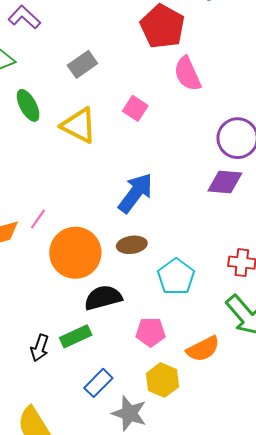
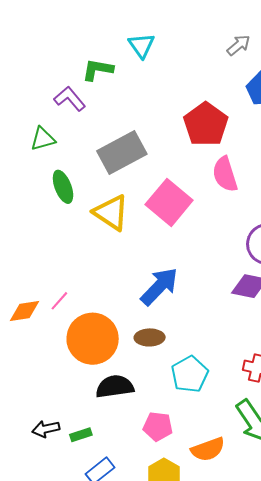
gray rectangle: (82, 64) -> (122, 153), size x1.6
pink square: (135, 108) -> (169, 202), size x1.8
green rectangle: (76, 336) -> (81, 435), moved, size x0.7
black arrow: (40, 348) -> (46, 429), turned 52

